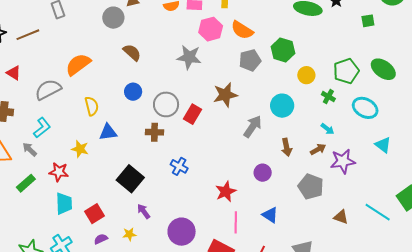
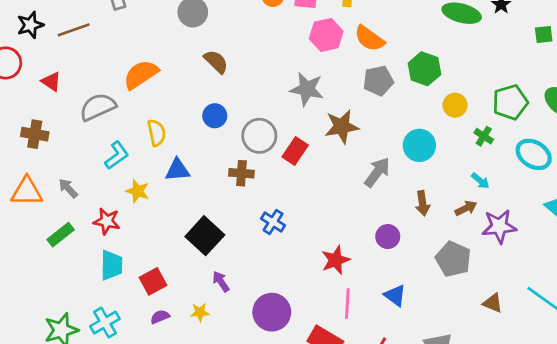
gray star: (189, 57) -> (307, 89), moved
cyan L-shape: (42, 128) -> (117, 155), moved

